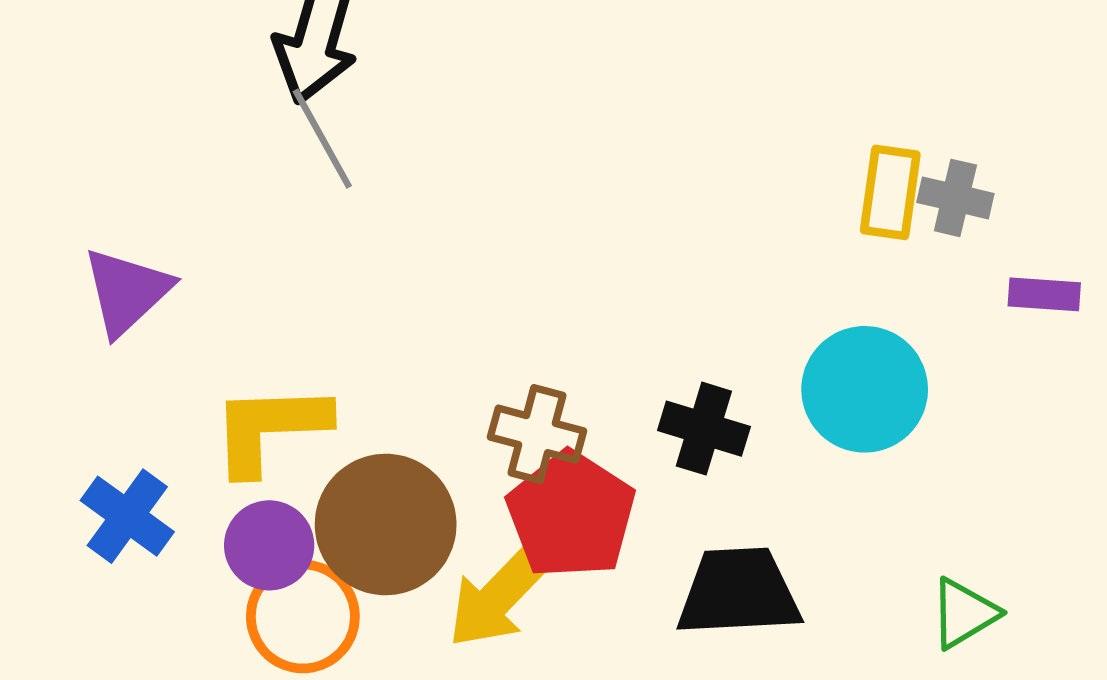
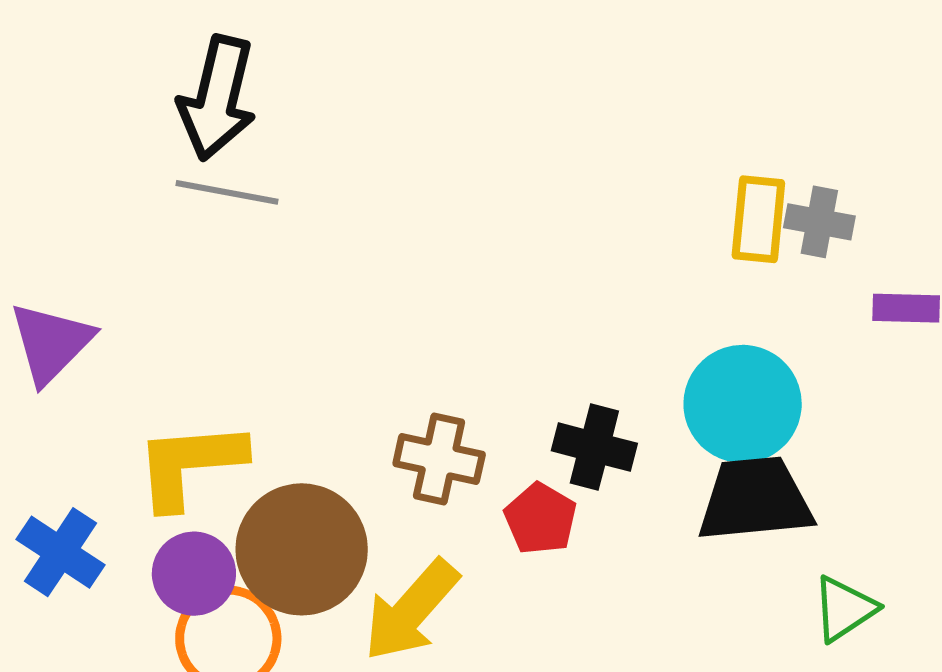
gray line: (322, 139) -> (227, 192), turned -48
red pentagon: (571, 515) -> (541, 519), moved, size x0.6
black trapezoid: (739, 592) -> (755, 499), moved

